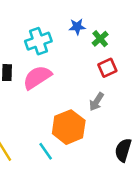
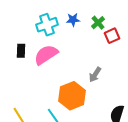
blue star: (77, 27) -> (73, 20), moved
red square: (107, 68) -> (112, 36), moved

